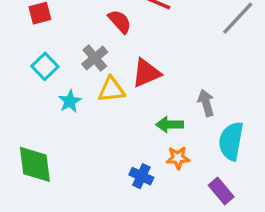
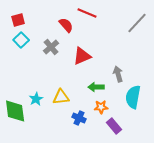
cyan square: (45, 66) -> (21, 40), moved
yellow triangle: (111, 90) -> (61, 97), moved
cyan star: (70, 101) -> (36, 99), moved
purple rectangle: (221, 191) -> (114, 126), moved

